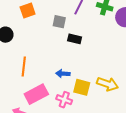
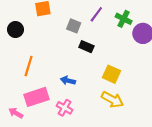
yellow square: (82, 87) -> (111, 74), moved

